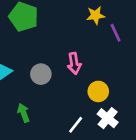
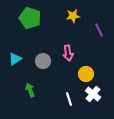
yellow star: (96, 15) -> (73, 16), moved
white line: (76, 125) -> (69, 99), turned -56

